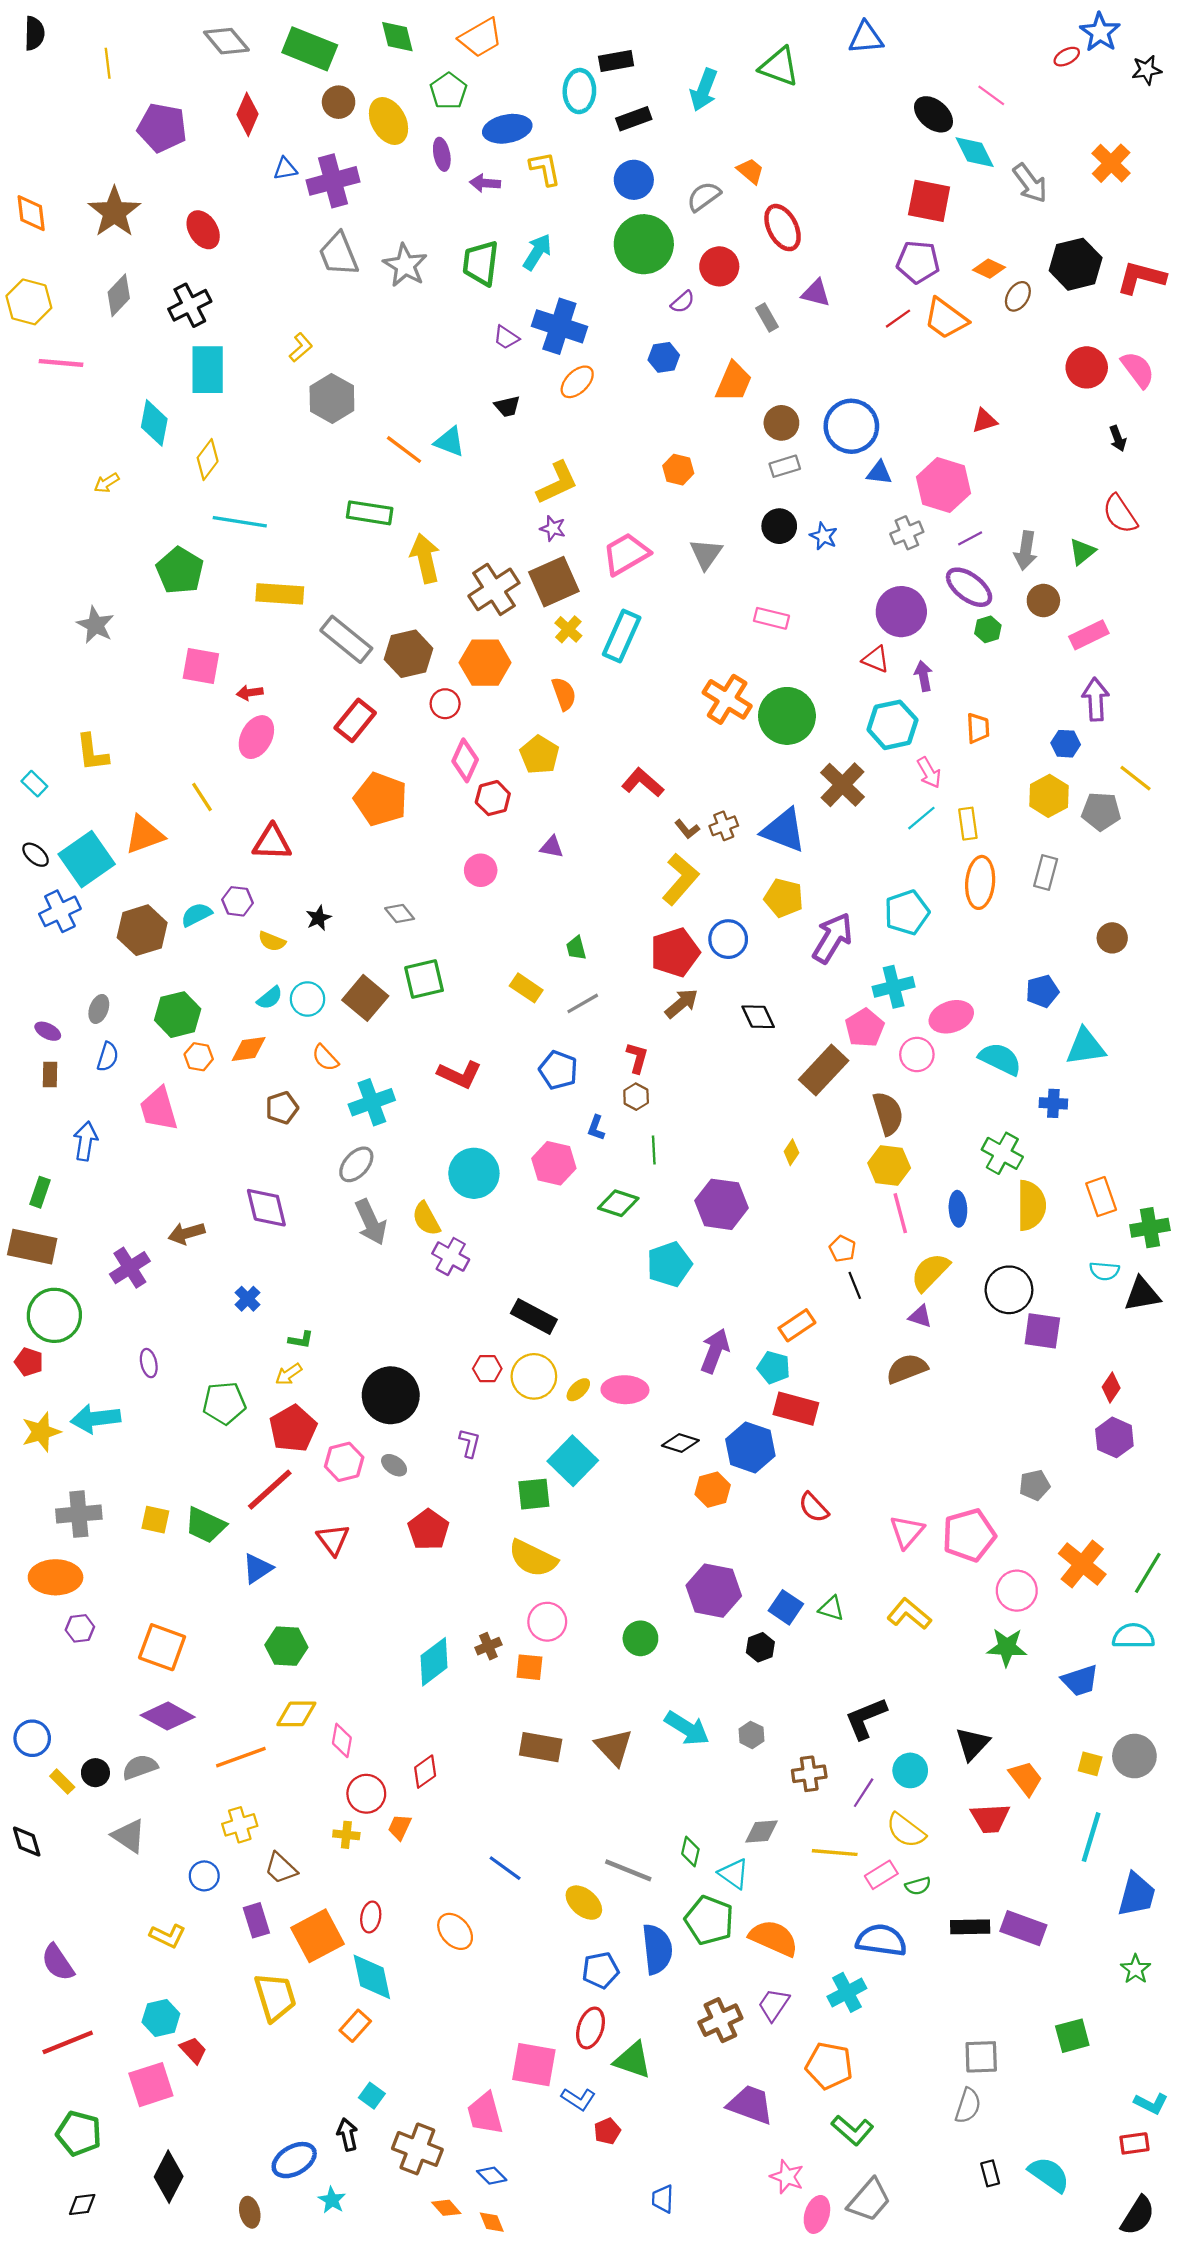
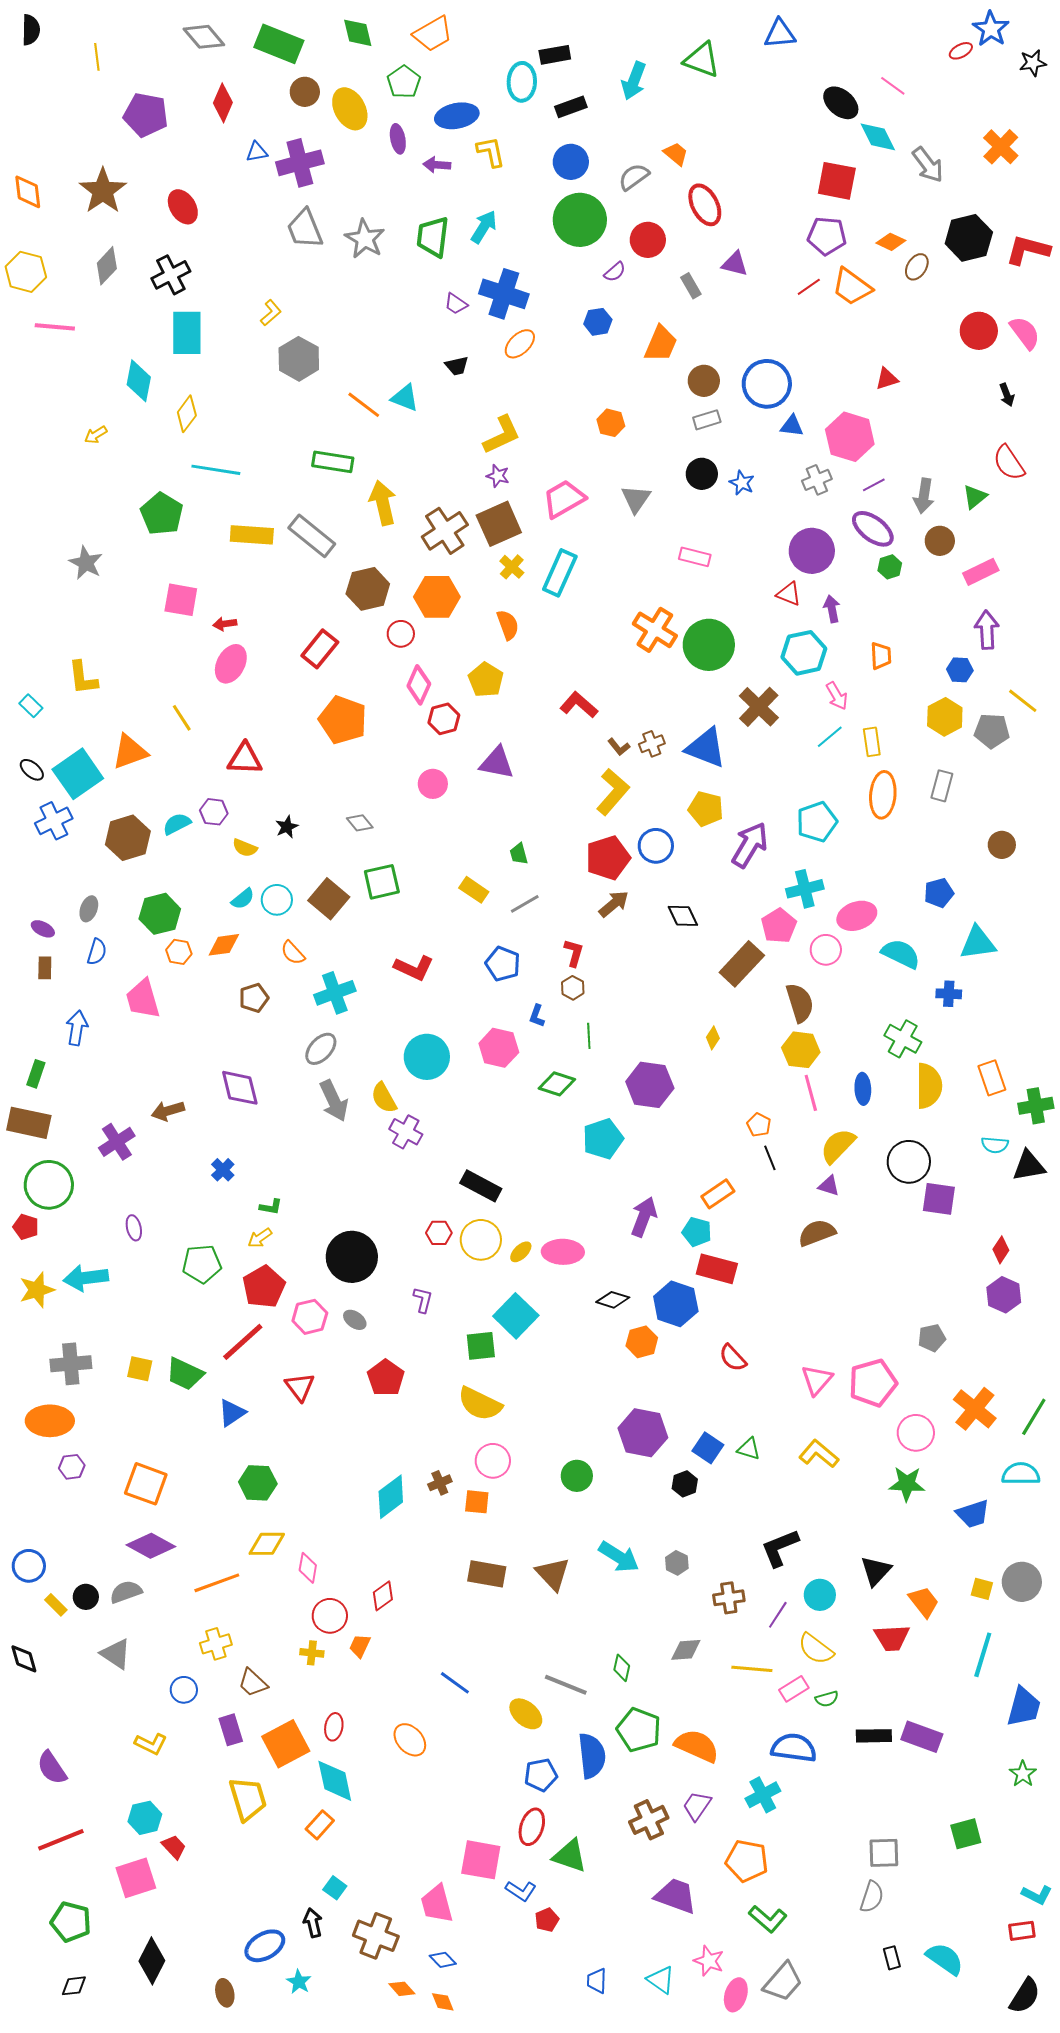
gray rectangle: (346, 639) -> (312, 536), moved
purple triangle: (552, 847) -> (497, 763), size x1.6
cyan triangle: (734, 1874) -> (661, 1980), moved

